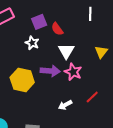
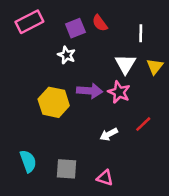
white line: (90, 14) -> (141, 33), moved
red semicircle: (57, 29) -> (100, 23), moved
white triangle: (66, 51) -> (125, 64), moved

